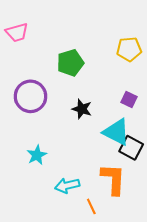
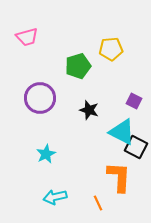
yellow pentagon: (129, 49) -> (111, 49), moved
cyan arrow: (67, 185) -> (55, 197), moved

